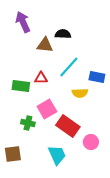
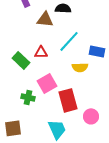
green rectangle: (21, 86) -> (21, 60), turned 36
red rectangle: (68, 126) -> (68, 100), turned 40

